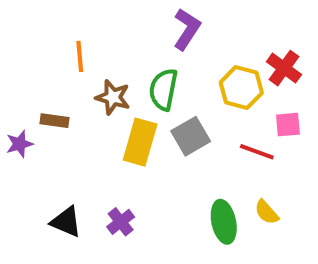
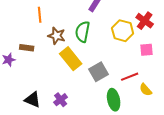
gray square: (191, 136) -> (99, 72), moved
yellow rectangle: (140, 142) -> (71, 59), turned -55
red line: (257, 152) -> (130, 77), moved, turned -42
yellow semicircle: (267, 212) -> (146, 90), moved

